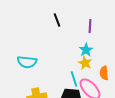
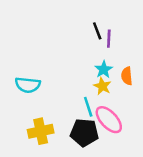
black line: (57, 20) -> (97, 31), moved
orange semicircle: (104, 73) -> (127, 76), moved

